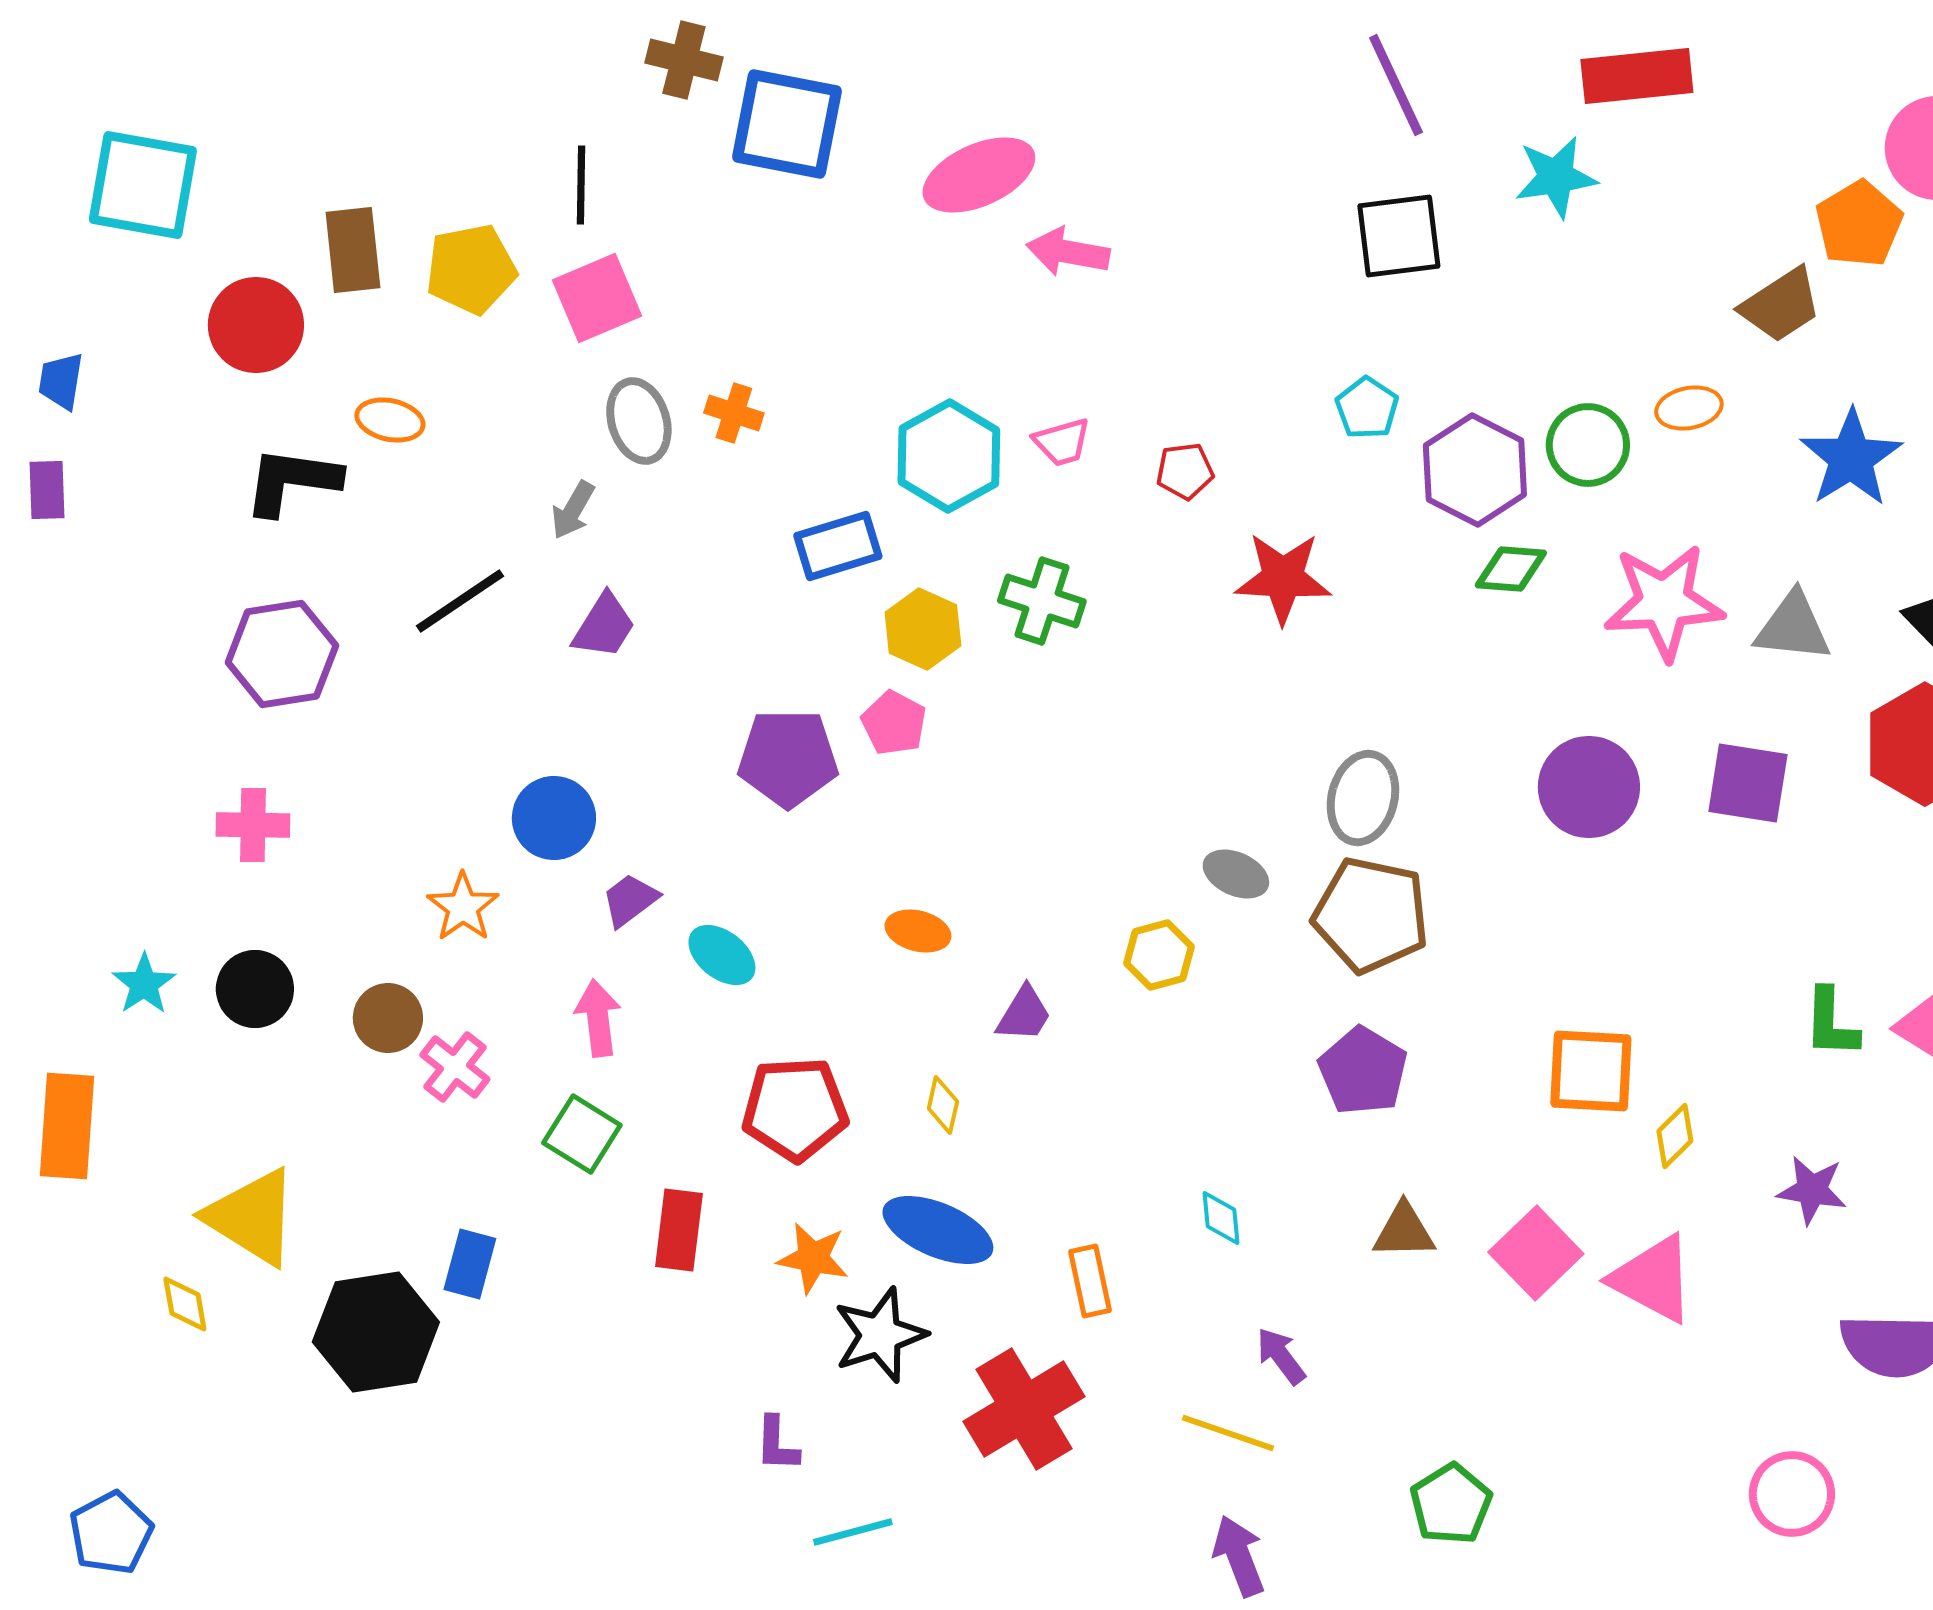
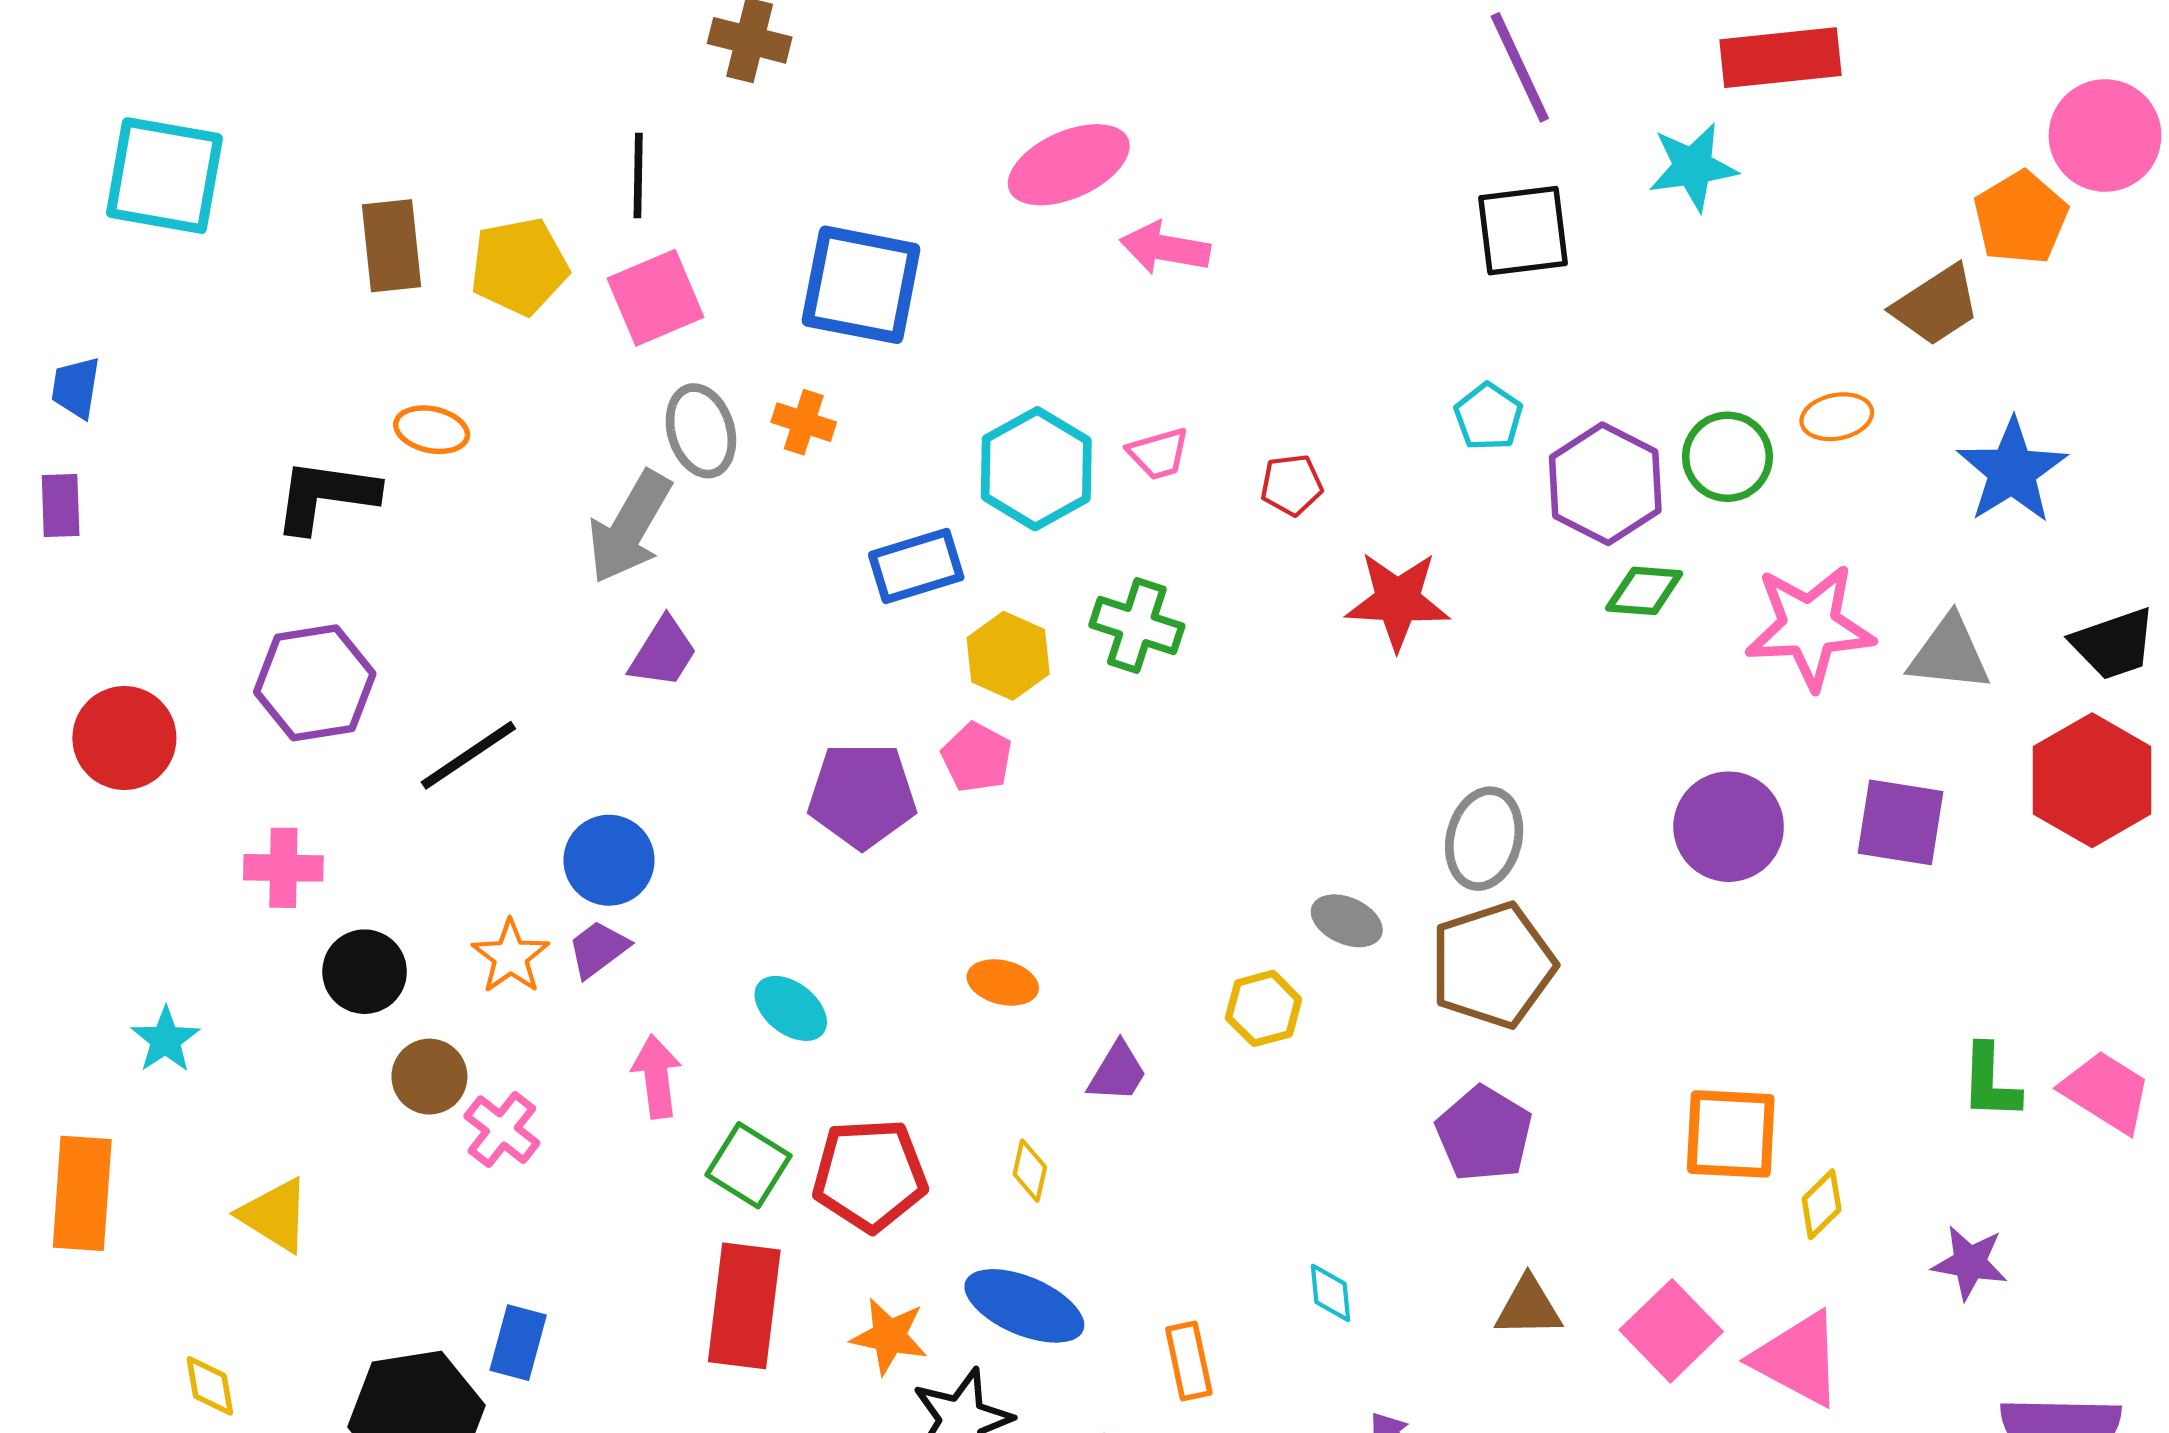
blue square: (787, 124) -> (861, 285), moved
red circle: (256, 325) -> (124, 738), moved
gray arrow: (573, 510) -> (630, 527), size x1.8
black line: (460, 601) -> (468, 755), moved
purple trapezoid: (630, 900) -> (598, 949), moved
brown pentagon: (1371, 915) -> (1493, 965), turned -30
black circle: (255, 989) -> (365, 972), moved
green square: (582, 1134) -> (749, 1165), moved
yellow triangle: (252, 1217) -> (275, 1215), moved, size x0.7
red rectangle: (679, 1230) -> (744, 1306), size x1.4

